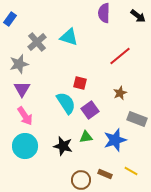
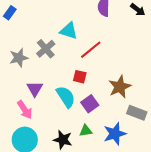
gray cross: (37, 42) -> (46, 49), moved
red line: (120, 56) -> (91, 50), moved
purple triangle: (22, 89) -> (35, 89), moved
brown star: (120, 93) -> (120, 87), size x1.6

